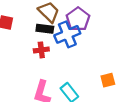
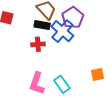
blue cross: (67, 34) -> (62, 31), turned -30

